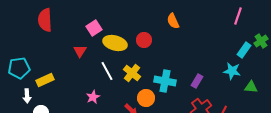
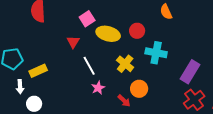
white line: (107, 71) -> (89, 66), moved
cyan cross: (165, 81) -> (156, 53), moved
purple rectangle: (197, 81) -> (190, 72), size x1.6
pink star: (93, 97) -> (98, 88), moved

